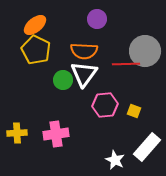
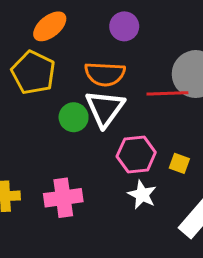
orange ellipse: (35, 25) -> (50, 26), moved
white star: (115, 160) -> (142, 195), moved

